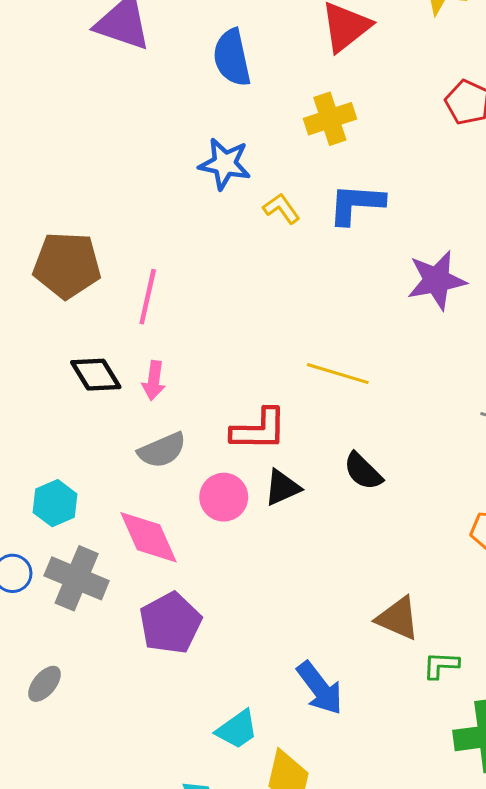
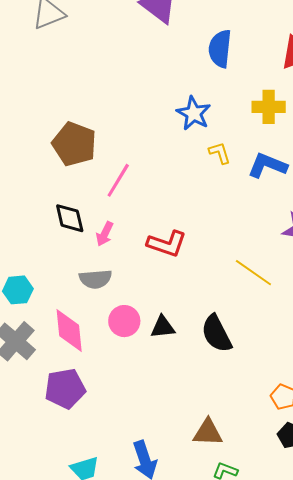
yellow line: (338, 374) -> (253, 273), moved
red L-shape: (259, 430) -> (167, 244), moved
black semicircle: (363, 471) -> (216, 334), size x1.4
brown triangle: (398, 618) -> (208, 432), turned -40

